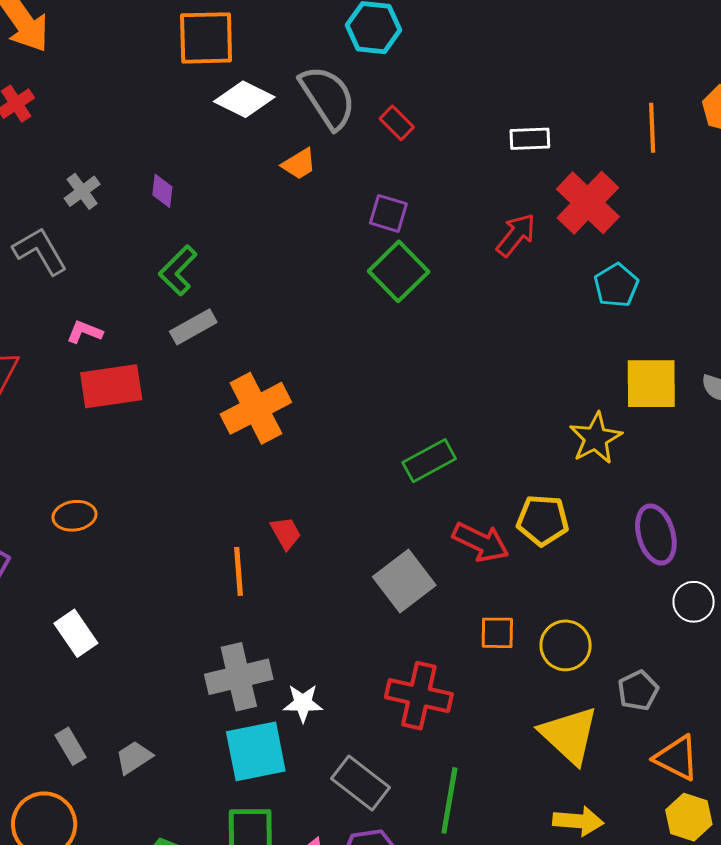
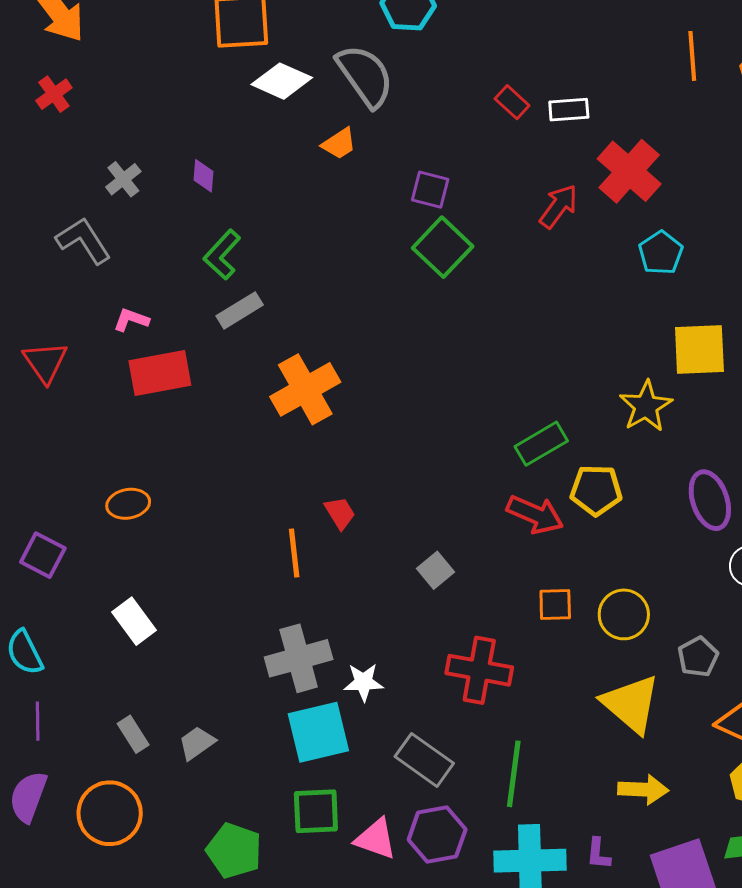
red rectangle: (397, 123) -> (512, 102), moved
orange line: (652, 128) -> (692, 56), moved
green rectangle: (429, 461) -> (541, 444), moved
gray square: (404, 581) -> (436, 570), moved, size x0.6

